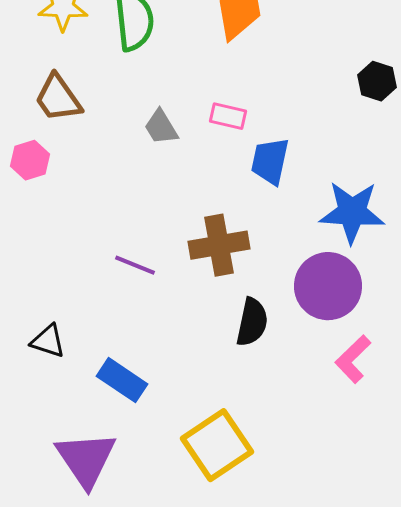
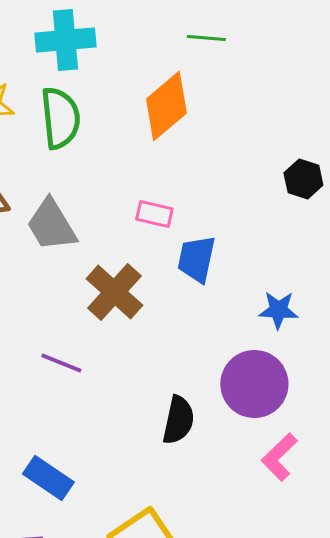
gray trapezoid: (161, 127) -> (51, 225), moved, size x1.5
blue star: (352, 212) -> (278, 310), size x0.6
brown cross: (219, 245) -> (114, 292), moved, turned -38

